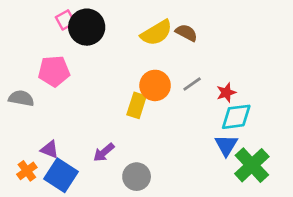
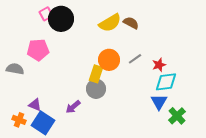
green cross: (252, 165) -> (177, 116), size x0.7
orange cross: (27, 171) -> (19, 120), turned -32
gray circle: (137, 177) -> (96, 89), moved

